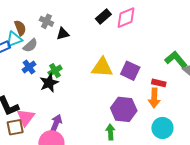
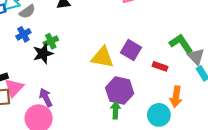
yellow triangle: (102, 67) -> (102, 57), moved
orange arrow: (154, 98) -> (176, 97), moved
purple arrow: (56, 123) -> (46, 97), turned -54
green arrow: (110, 132) -> (116, 110), moved

